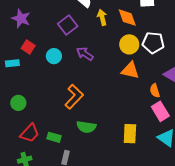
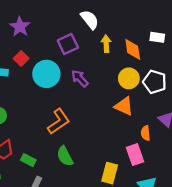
cyan circle: (54, 56) -> (46, 74), size x1.6
pink rectangle: (160, 111) -> (135, 155), moved
green semicircle: (86, 127) -> (65, 156), turned 42

